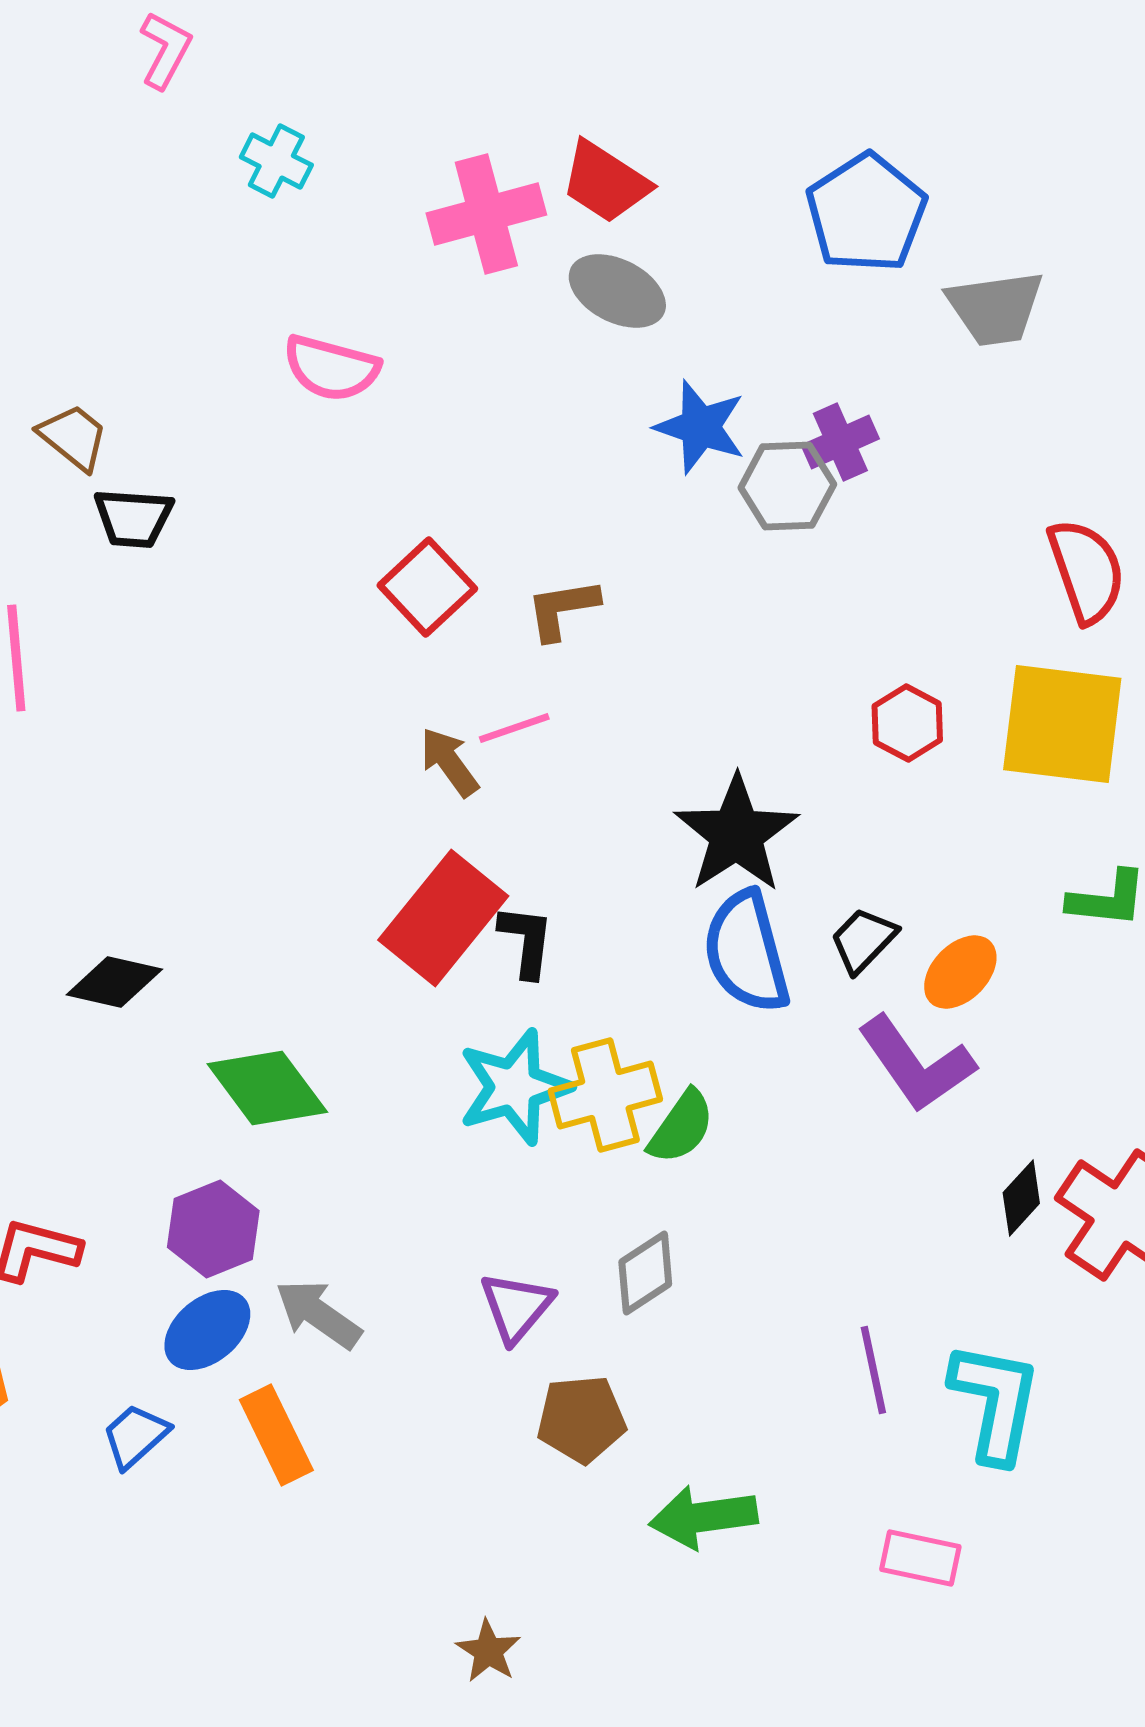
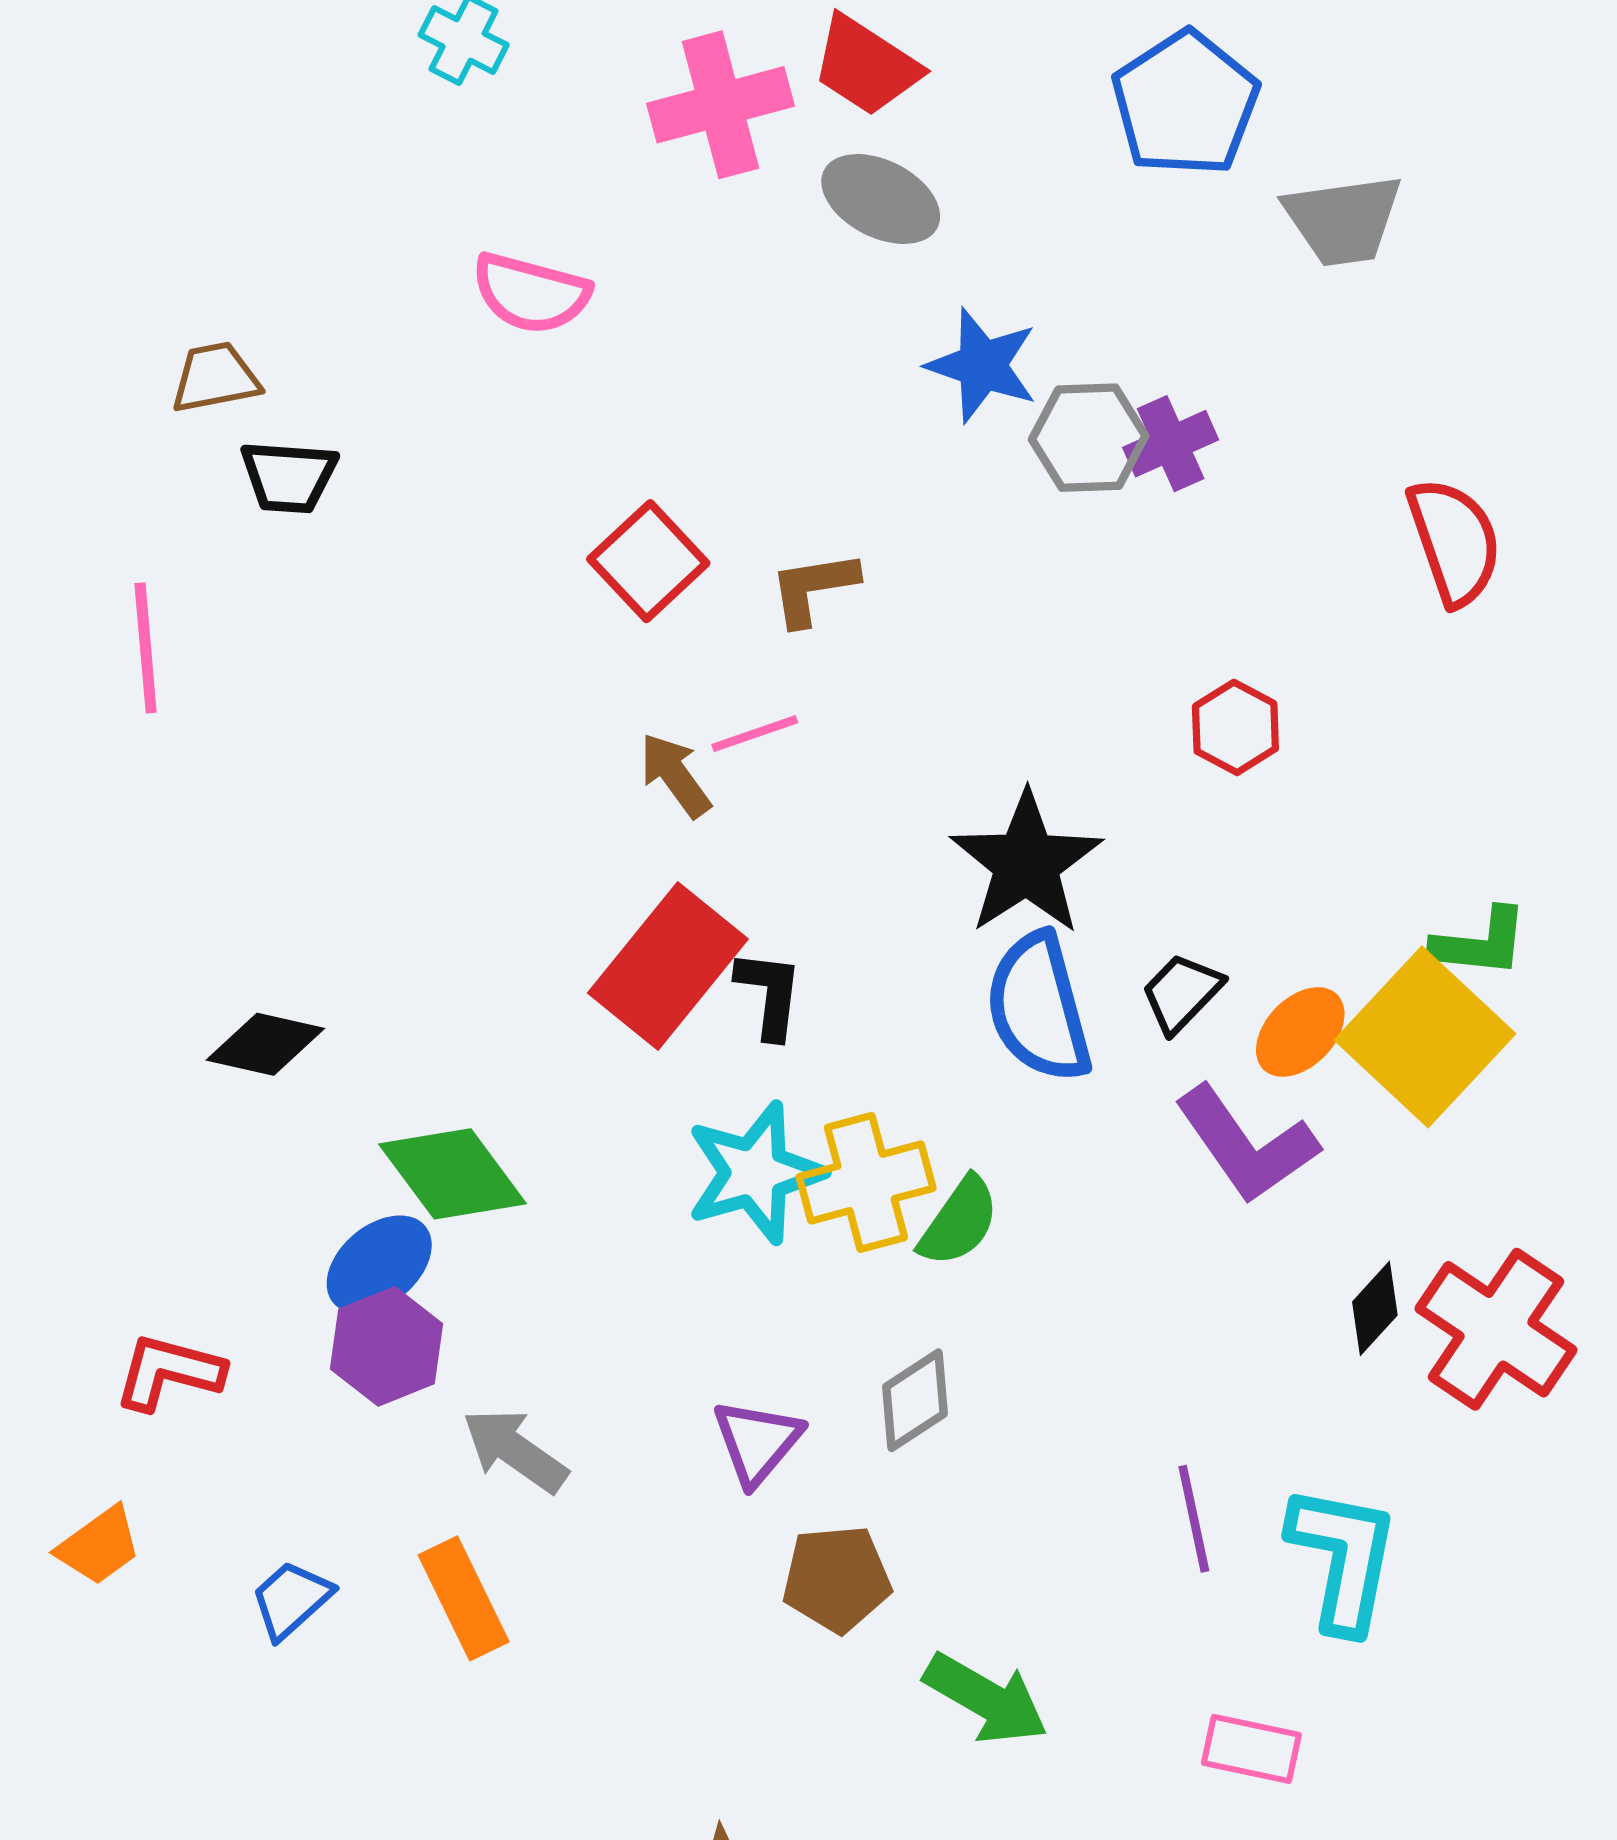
brown trapezoid: (73, 437) -> (215, 378), turned -50
purple cross: (840, 442) -> (1171, 444), moved
yellow square: (1062, 724) -> (1425, 1037), moved, turned 36
blue ellipse: (207, 1330) -> (379, 1264), moved
green arrow: (703, 1517) -> (986, 1699), turned -142

